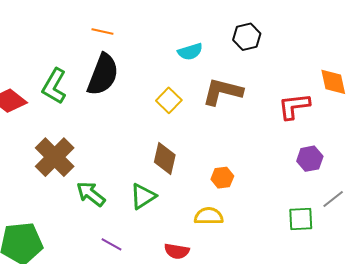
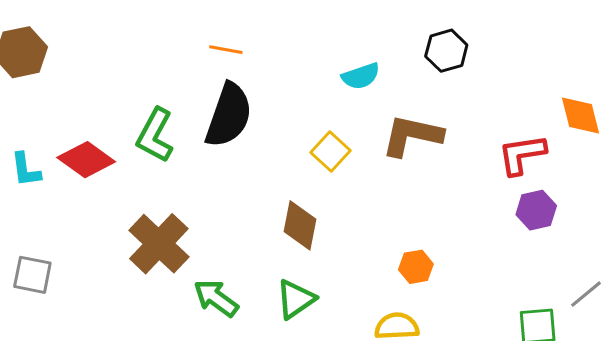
brown diamond: (165, 159) -> (300, 225), moved
purple hexagon: (310, 159) -> (536, 210), moved

